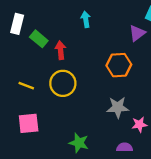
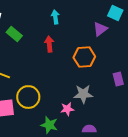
red arrow: (61, 50) -> (49, 44), moved
yellow circle: (63, 83) -> (28, 97), moved
pink star: (139, 124) -> (67, 109), moved

